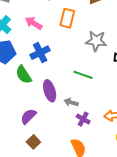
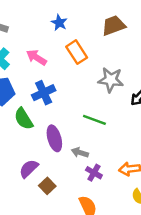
orange rectangle: (67, 18) -> (77, 52), turned -48
brown square: (33, 142) -> (47, 186), moved

